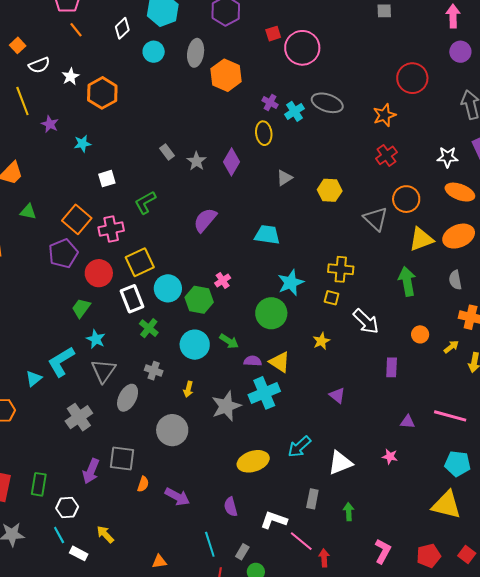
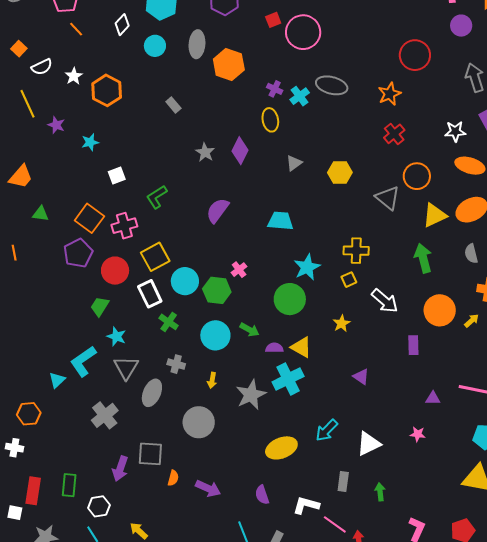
gray rectangle: (167, 152) -> (173, 105), moved
yellow square: (332, 298) -> (349, 280), turned -35
orange circle: (420, 334) -> (440, 310), size x1.8

